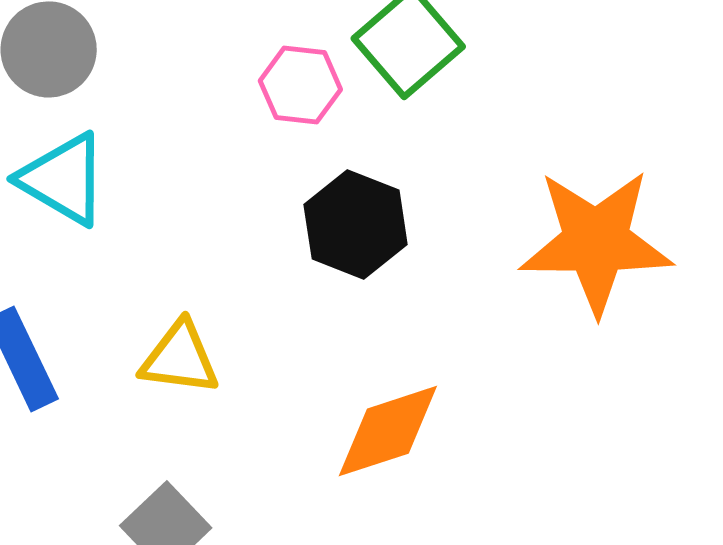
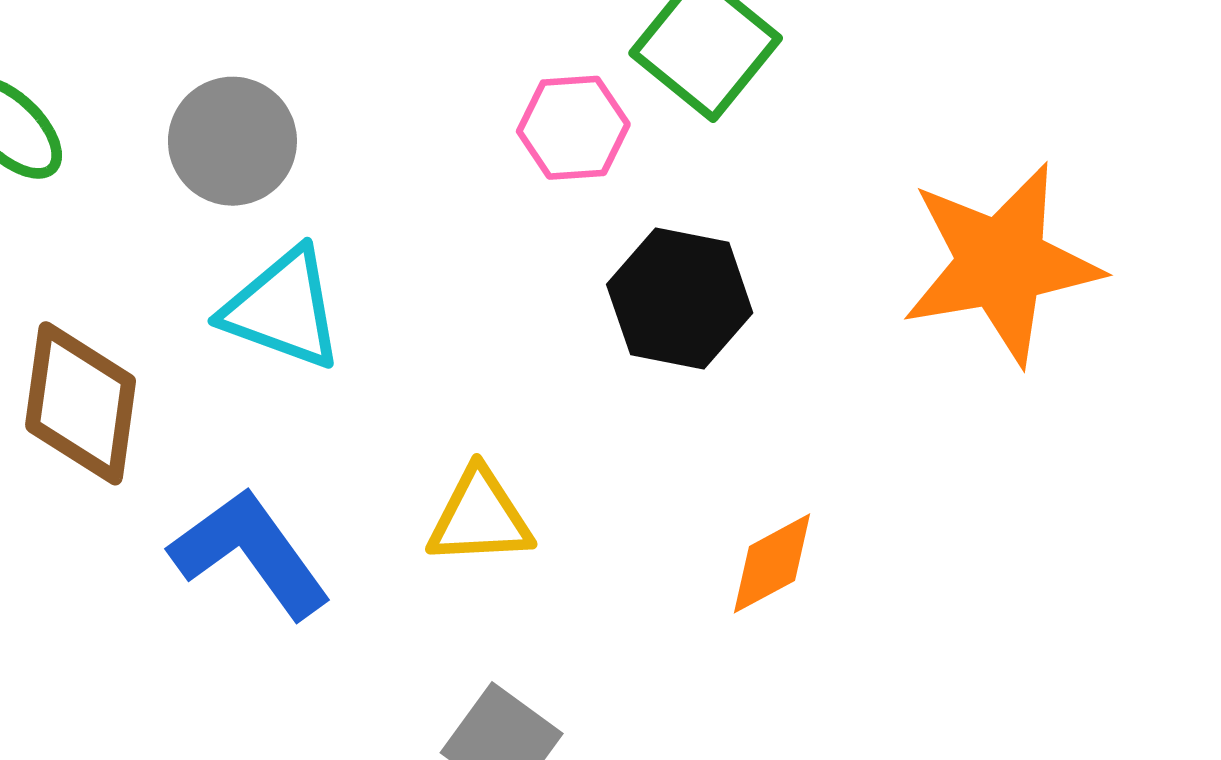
orange diamond: (388, 431) -> (772, 563), size x0.7

